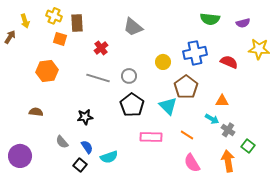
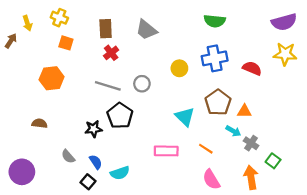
green semicircle: (210, 19) -> (215, 21), moved
brown rectangle: (77, 23) -> (106, 29), moved
purple semicircle: (243, 23) -> (284, 22), moved, size x1.6
brown pentagon: (186, 87) -> (218, 102), moved
black pentagon: (132, 105) -> (120, 116), moved

